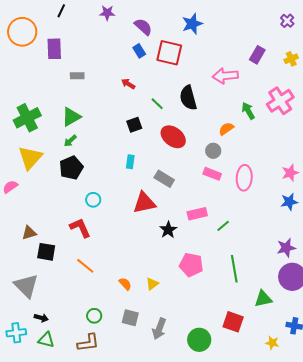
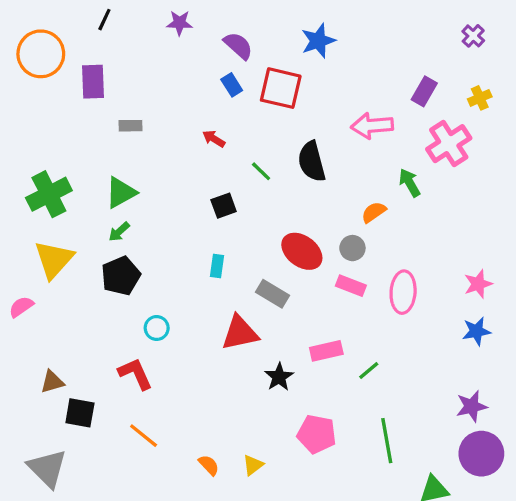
pink cross: (280, 101) -> (449, 144), moved
red ellipse: (173, 137) -> (302, 251), moved

